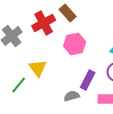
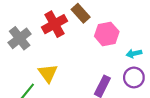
pink hexagon: (75, 44) -> (107, 34), moved

